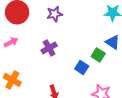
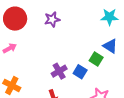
purple cross: (49, 48) -> (59, 71), moved

